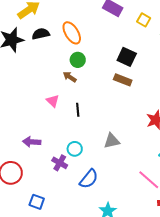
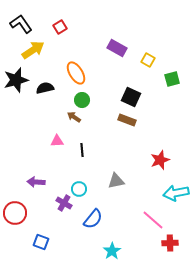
black semicircle: (41, 34) -> (45, 88), moved
pink triangle: (53, 101) -> (57, 141), turned -48

